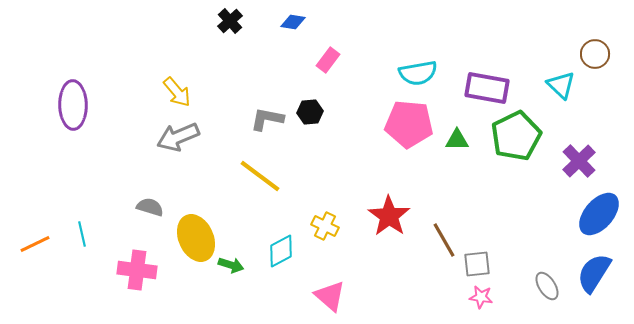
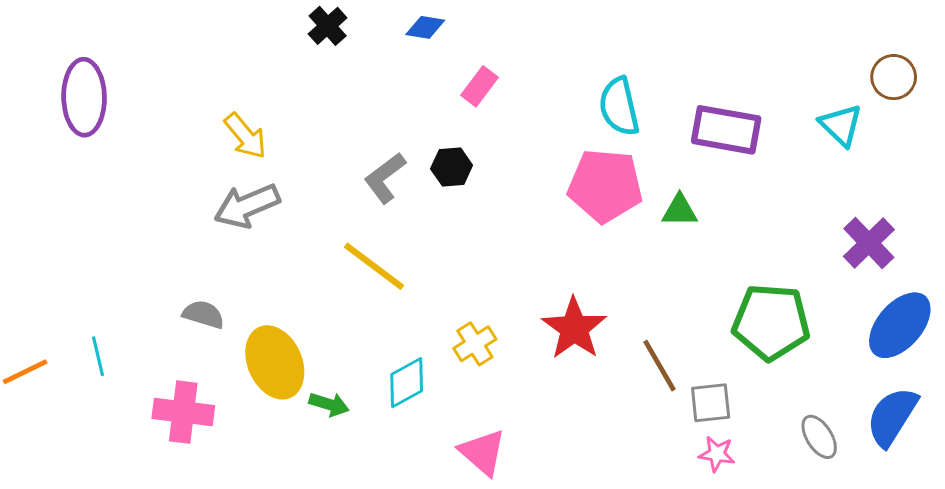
cyan semicircle: (418, 73) -> (619, 107), turned 87
purple ellipse: (73, 105) -> (84, 97), moved
gray L-shape: (267, 119) -> (385, 178), turned -48
green pentagon: (516, 136) -> (771, 322), moved, turned 30
yellow cross: (325, 226) -> (475, 344), turned 32

